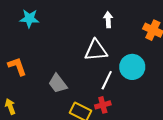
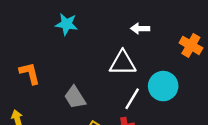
cyan star: (29, 18) -> (66, 24), moved
white arrow: (108, 20) -> (140, 29), turned -91

